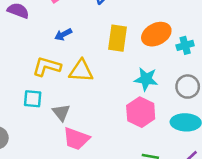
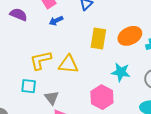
blue arrow: (63, 34) -> (56, 21), moved
yellow L-shape: (47, 67) -> (41, 60), turned -30
pink hexagon: (141, 112) -> (102, 97), moved

